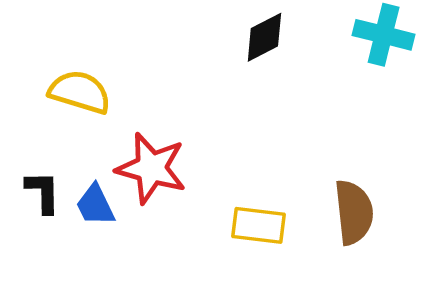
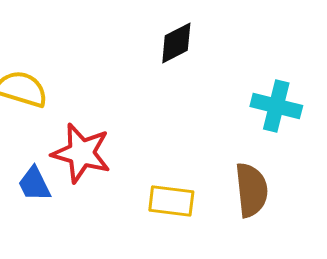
cyan cross: (384, 35) -> (276, 106), moved

